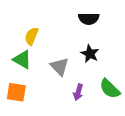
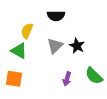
black semicircle: (89, 19) -> (56, 16), moved
gray triangle: (60, 67) -> (55, 46), moved, turned 30

